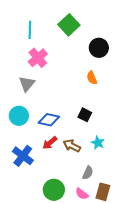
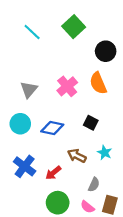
cyan line: (30, 30) -> (32, 32), turned -48
pink cross: (38, 58) -> (67, 86), moved
orange semicircle: (92, 78) -> (98, 83), size x1.5
red arrow: (50, 143) -> (53, 173), moved

